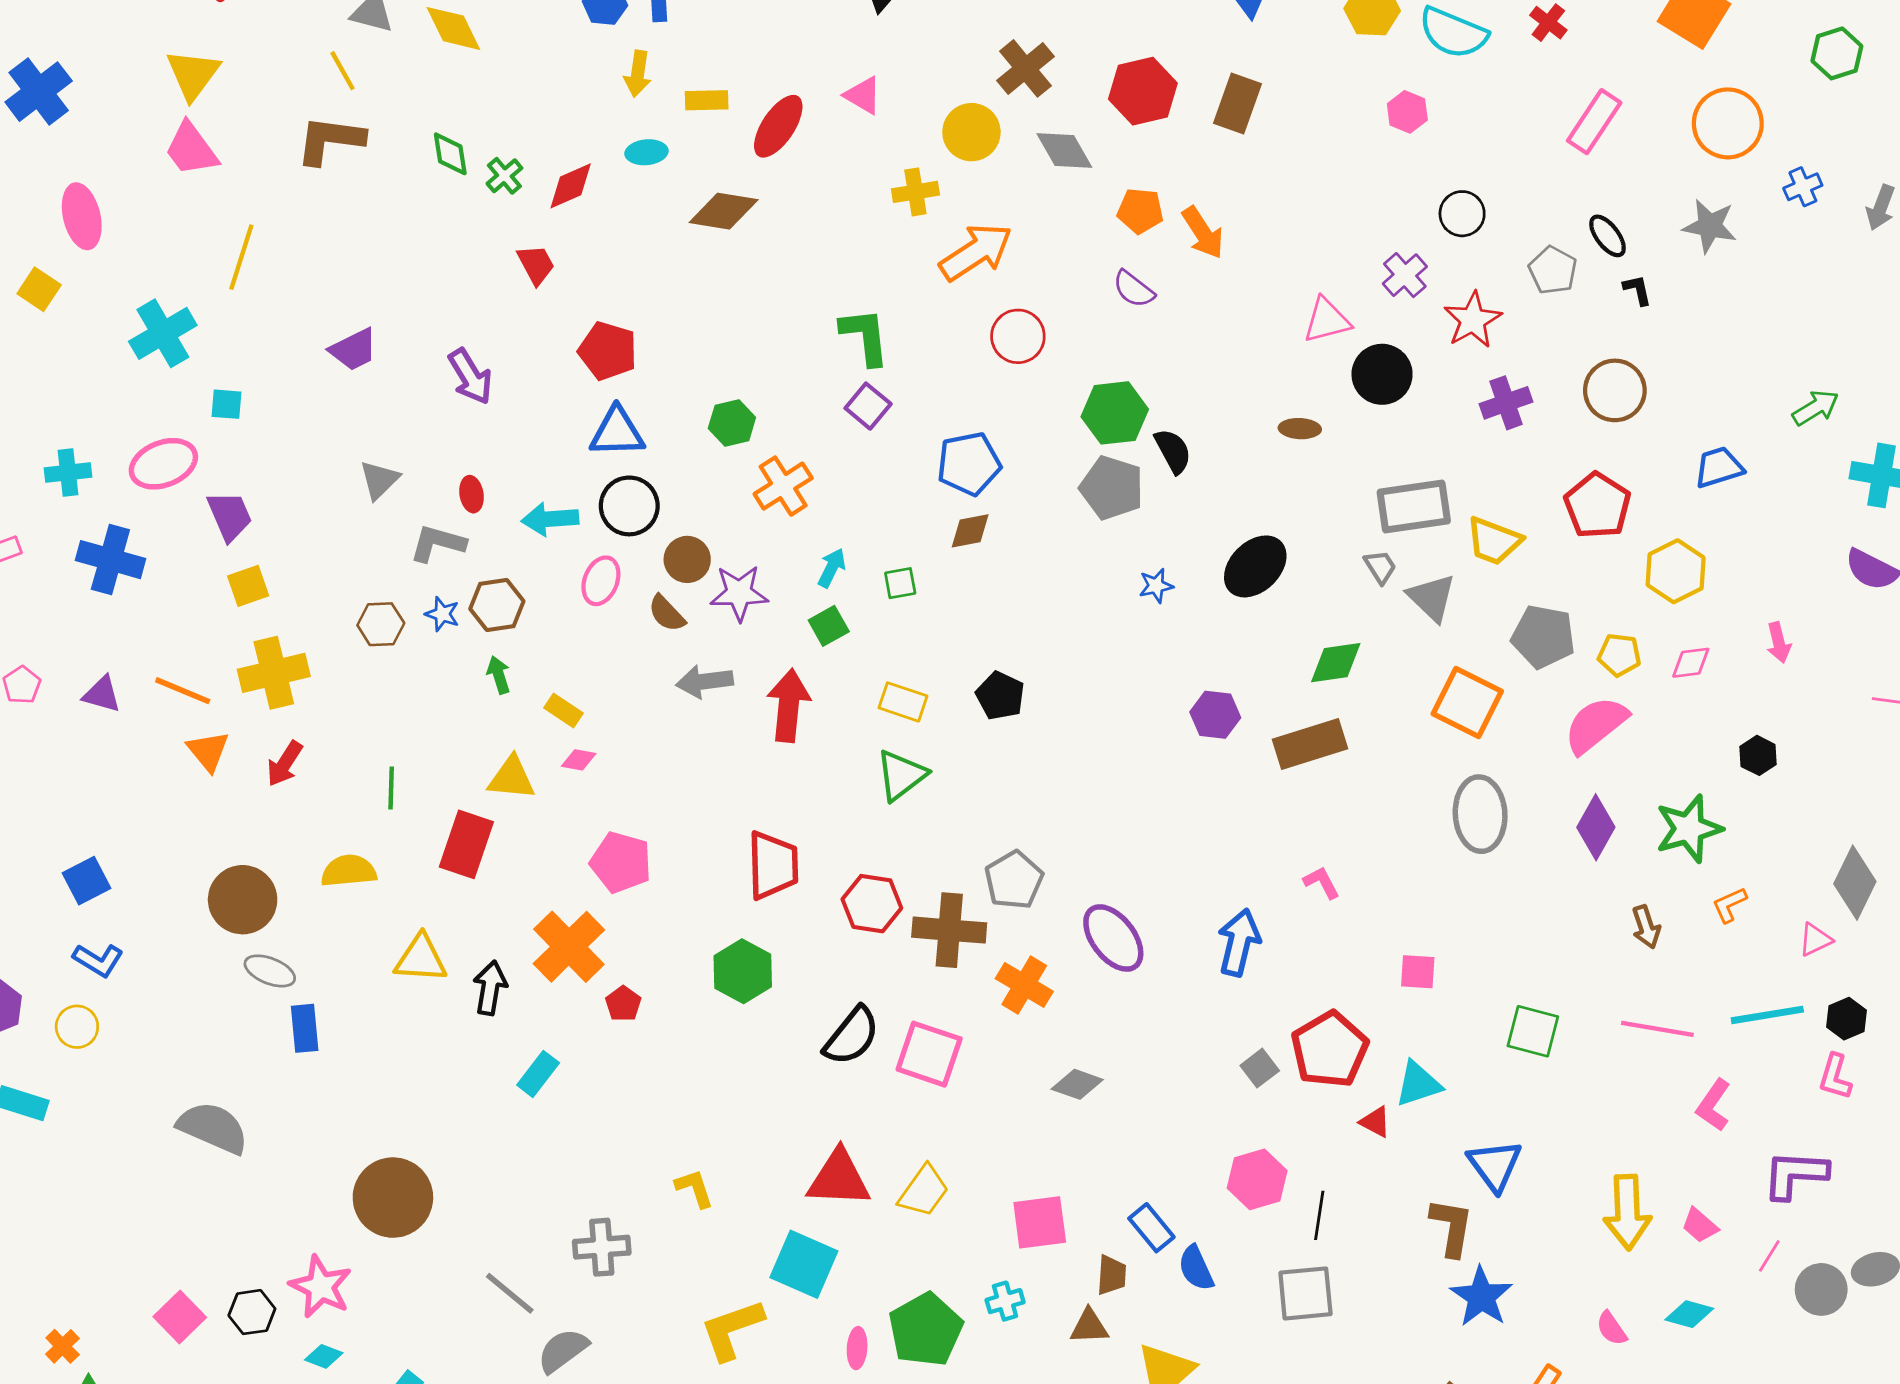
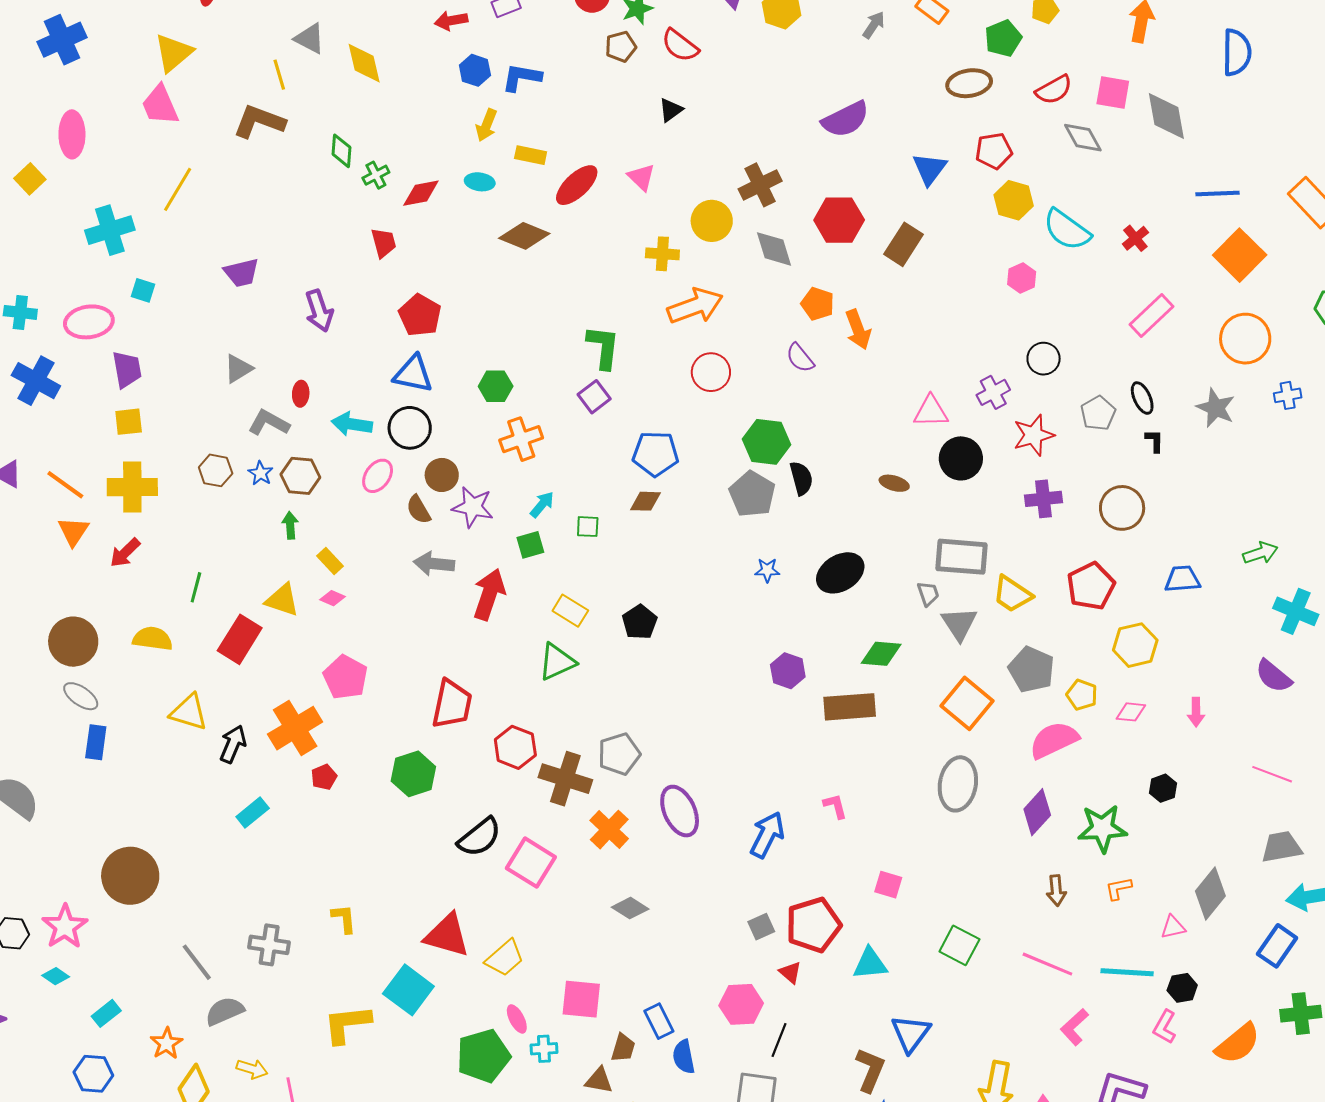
red triangle: (1375, 1122) -> (790, 973), moved
pink ellipse: (857, 1348) -> (517, 1019), moved, turned -44

